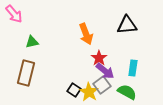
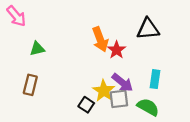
red star: (99, 58) -> (117, 50), moved
brown rectangle: (26, 73) -> (30, 85), size x0.7
gray square: (102, 85) -> (119, 99), turned 30
yellow star: (89, 92) -> (104, 91), moved

